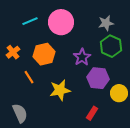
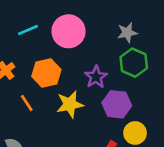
yellow star: (60, 90) -> (70, 104), moved
yellow circle: (119, 93) -> (135, 133), moved

